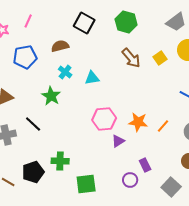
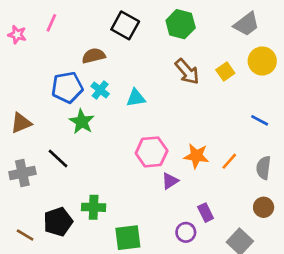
blue pentagon: (25, 57) -> (67, 87), moved

